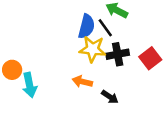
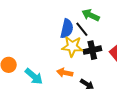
cyan arrow: (30, 85) -> (34, 76), moved, turned -36

